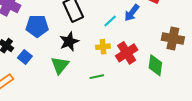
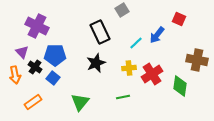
blue pentagon: (37, 26) -> (55, 55), moved
green triangle: (60, 65) -> (80, 102), moved

